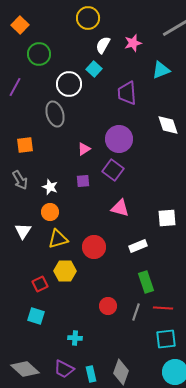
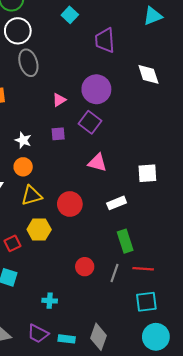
cyan triangle: (161, 70) -> (153, 16), moved
white circle: (69, 84) -> (18, 31), moved
cyan rectangle: (91, 374) -> (67, 339), turned -70

